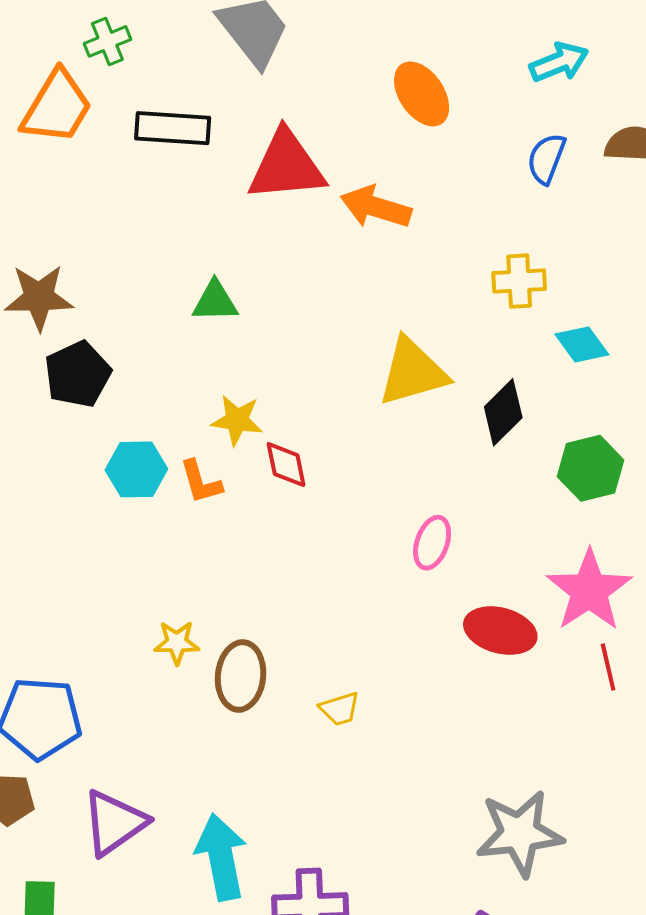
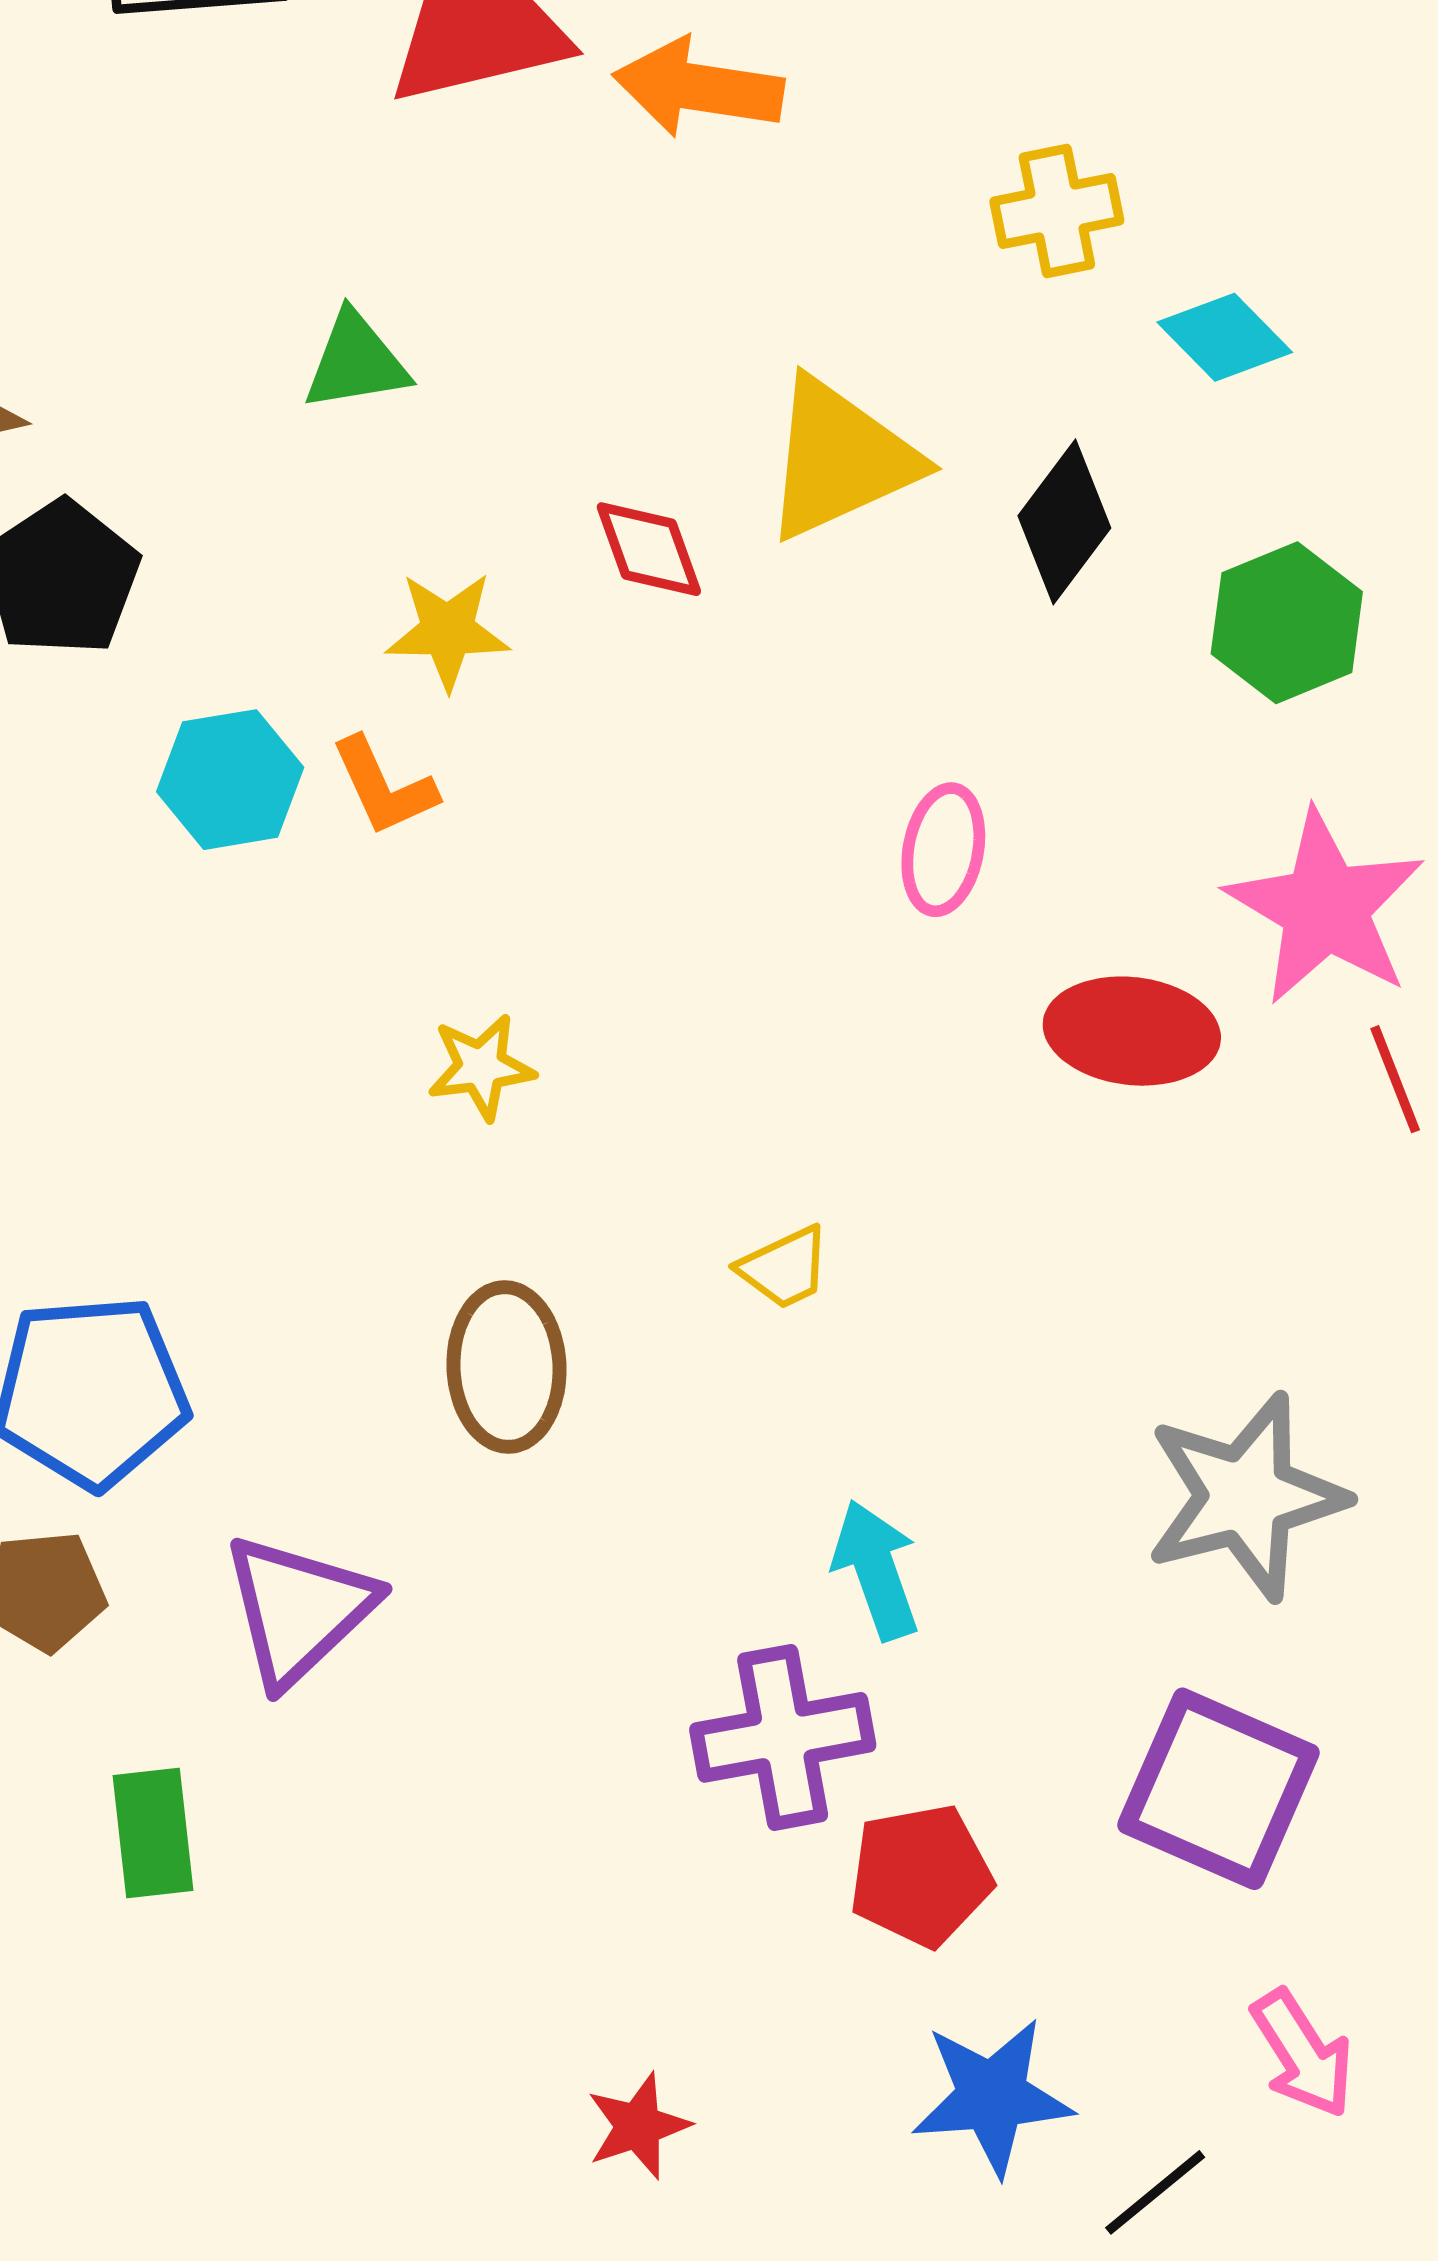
red diamond: (286, 465) -> (649, 549), moved
yellow star: (177, 643) -> (481, 1067), moved
brown ellipse: (241, 676) -> (506, 1367), moved
cyan arrow: (221, 857) -> (876, 1570), moved, size x0.7

